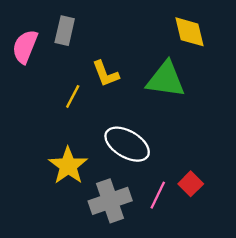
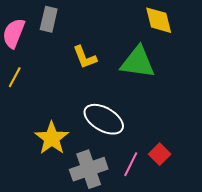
yellow line: (73, 96) -> (15, 77), moved

